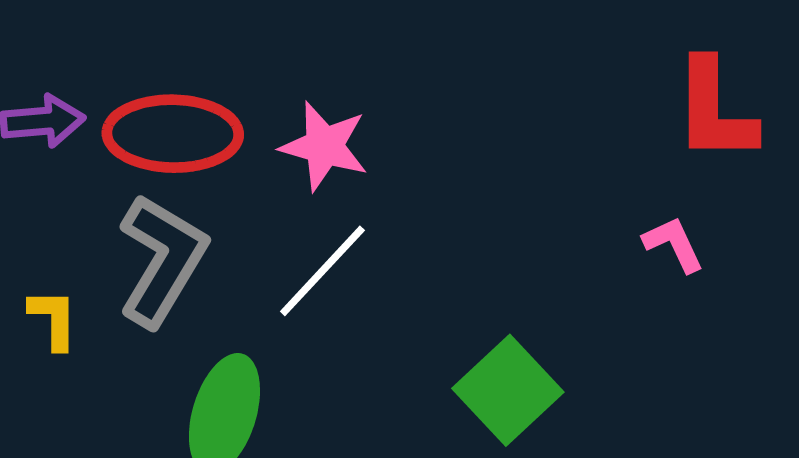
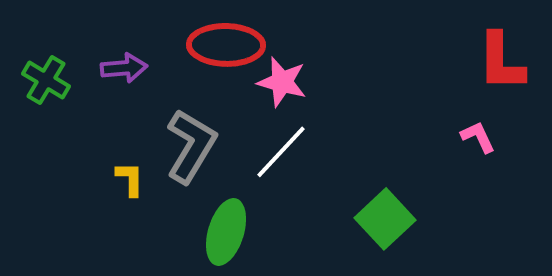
red ellipse: (173, 134) -> (226, 45), moved

